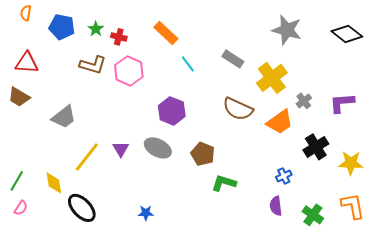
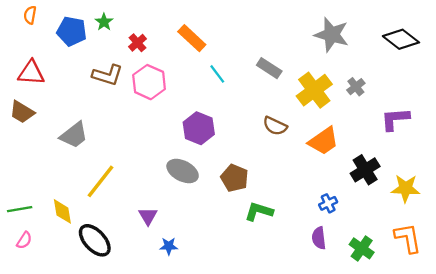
green star: (96, 29) -> (104, 22), moved
red cross: (119, 37) -> (137, 43), turned 35
gray cross: (304, 101) -> (356, 87), moved
brown semicircle: (238, 109) -> (275, 126), size x0.7
purple triangle: (121, 149) -> (148, 216), moved
green line: (17, 181) -> (20, 209), turned 50

